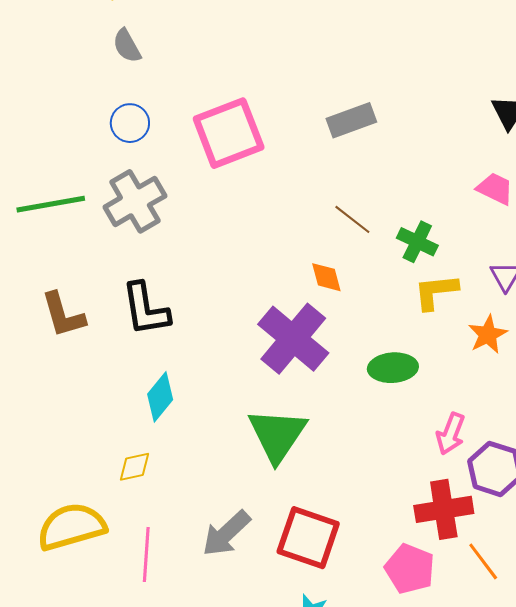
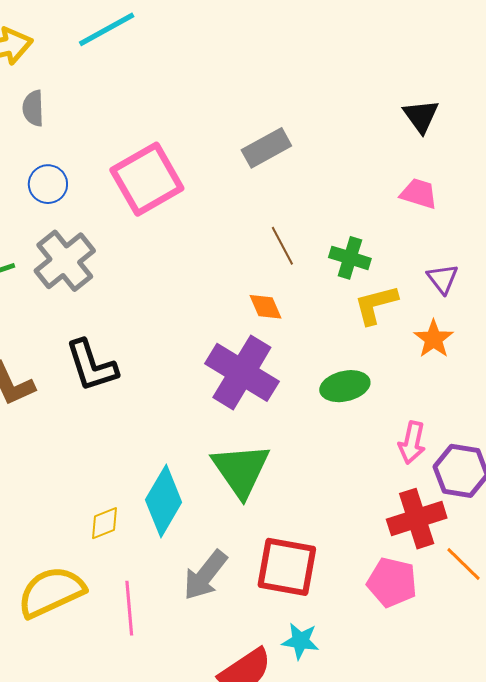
gray semicircle: (127, 46) -> (33, 108), turned 36
brown line: (352, 219) -> (282, 246), turned 33
cyan diamond: (160, 397) -> (164, 501), moved, size x1.4

